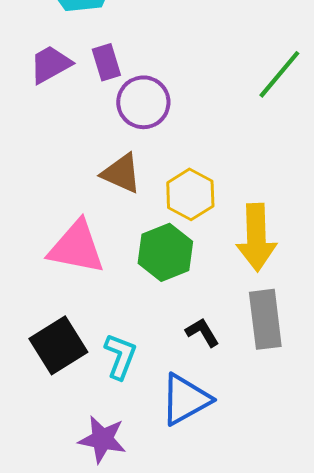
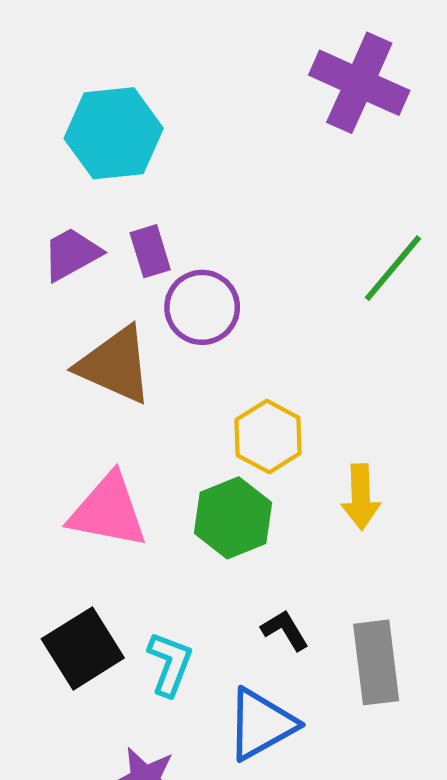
brown triangle: (121, 173) -> (115, 365), moved, size x1.4
yellow arrow: (256, 237) -> (361, 497), size x0.7
gray rectangle: (265, 319) -> (376, 662), moved

